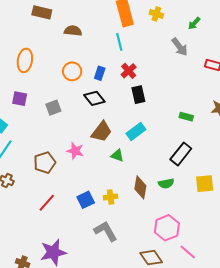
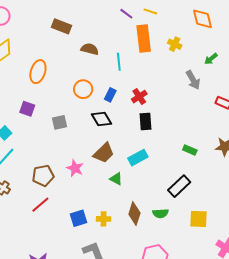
cyan line: (119, 42) -> (119, 62), moved
red line: (47, 203) -> (40, 205), moved

